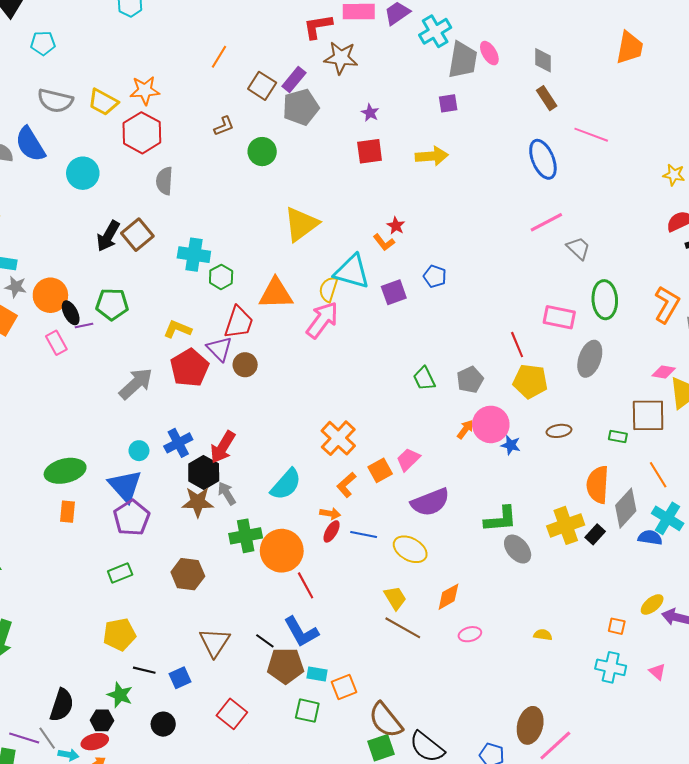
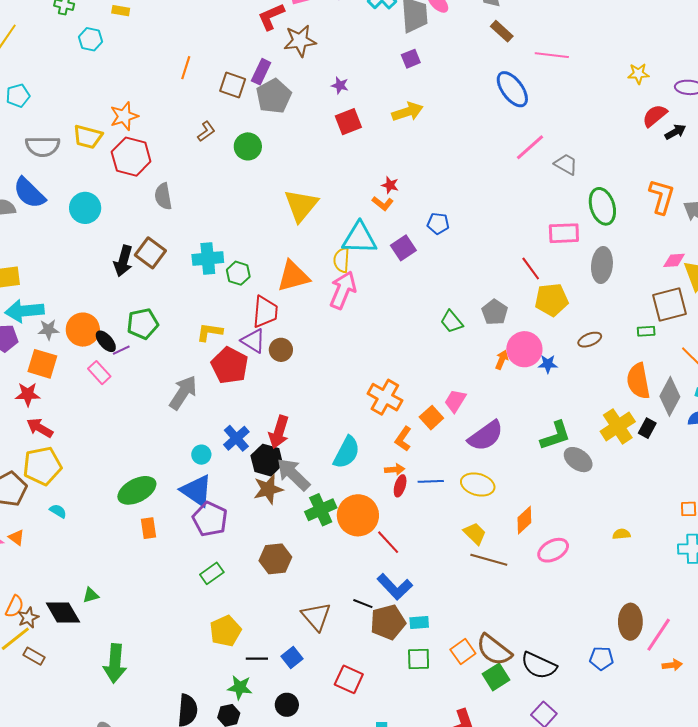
gray arrow: (227, 493) -> (293, 474), size x1.6
pink ellipse: (470, 634) -> (553, 550), size x1.4
orange square: (344, 687) -> (463, 651), moved

